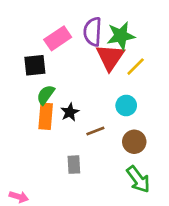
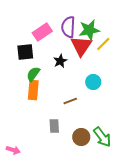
yellow line: (136, 67) -> (103, 44), moved
black star: (70, 112) -> (60, 61), moved
brown circle: (134, 142) -> (81, 137), moved

